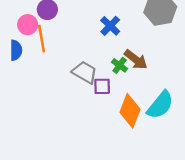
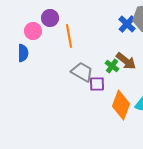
blue cross: (110, 26) -> (127, 24), moved
orange line: (42, 39) -> (69, 36), moved

